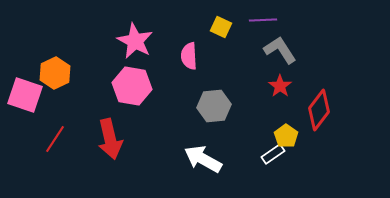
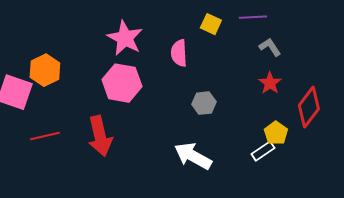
gray L-shape: (280, 50) -> (270, 47), size x0.7
gray hexagon: (214, 106) -> (204, 103), size x0.7
red line: (55, 139) -> (45, 136), turned 44

